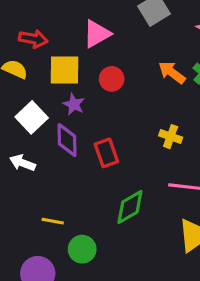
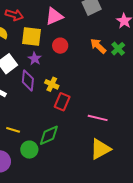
yellow cross: (171, 137) -> (52, 84), moved
red rectangle: (106, 153) -> (62, 102), moved, turned 36
green diamond: (130, 207) -> (49, 135), moved

